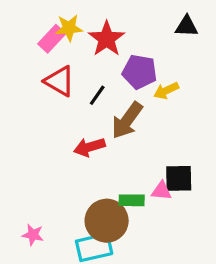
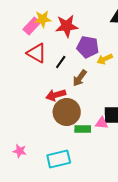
red star: (107, 39) -> (67, 26), turned 30
brown arrow: (127, 120) -> (80, 78), size x0.7
brown circle: (107, 221) -> (67, 112), moved

